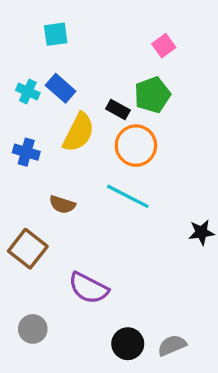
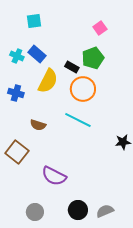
gray circle: (33, 329) -> (35, 212), moved

